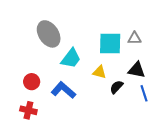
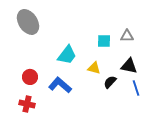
gray ellipse: (49, 34) -> (28, 22), moved
cyan square: (110, 43) -> (104, 41), size x0.6

